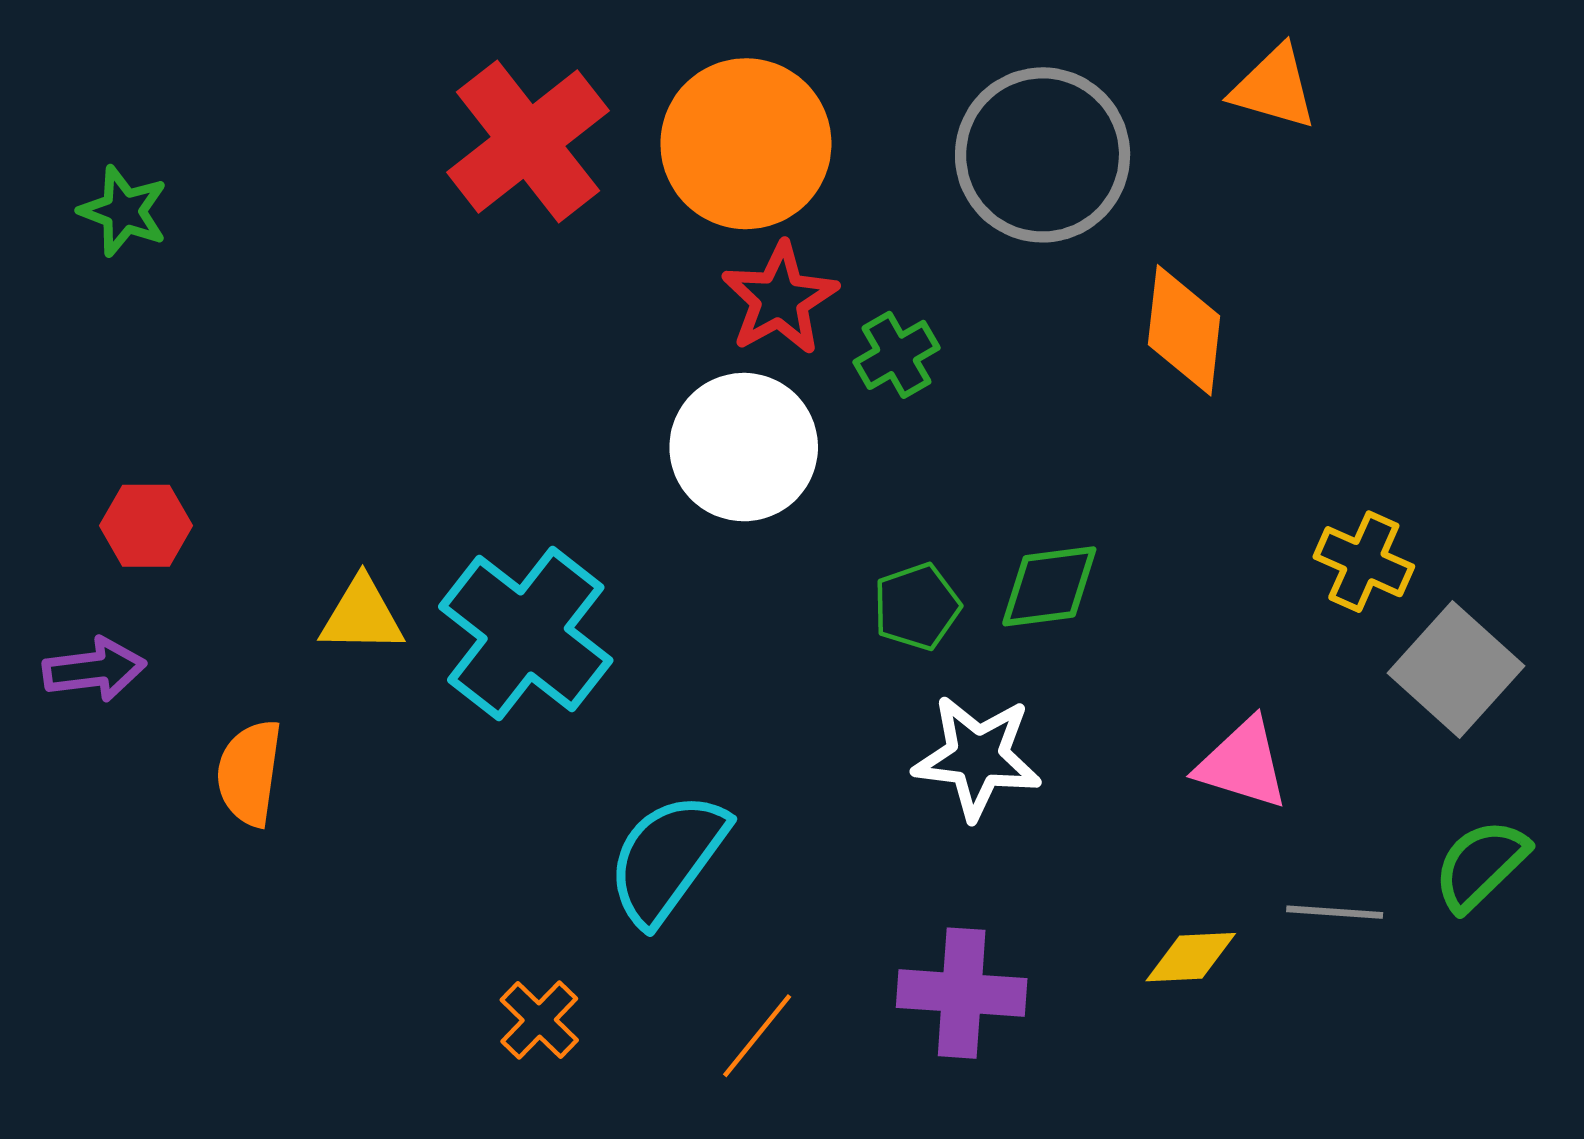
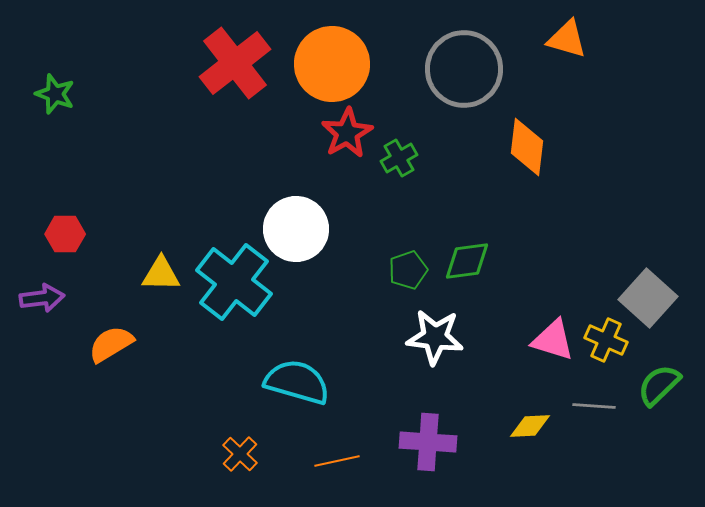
white circle: (744, 447) -> (296, 229), moved
yellow cross: (1364, 562) -> (606, 340), moved
orange semicircle: (249, 773) -> (111, 344), turned 51
cyan semicircle: (667, 858) -> (297, 382), turned 70
orange line: (757, 1036) -> (337, 461), turned 39

